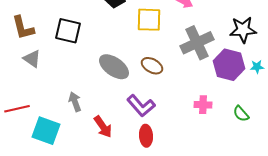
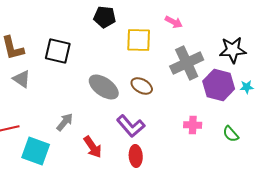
gray arrow: (75, 102) -> (65, 122), turned 60

